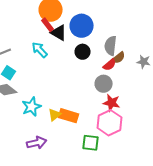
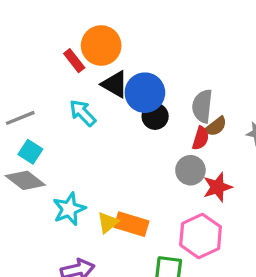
red rectangle: (48, 25) -> (74, 61), moved
blue circle: (82, 26) -> (145, 93), moved
red semicircle: (110, 65) -> (201, 138), turned -32
red star: (112, 103) -> (217, 187), moved, turned -30

